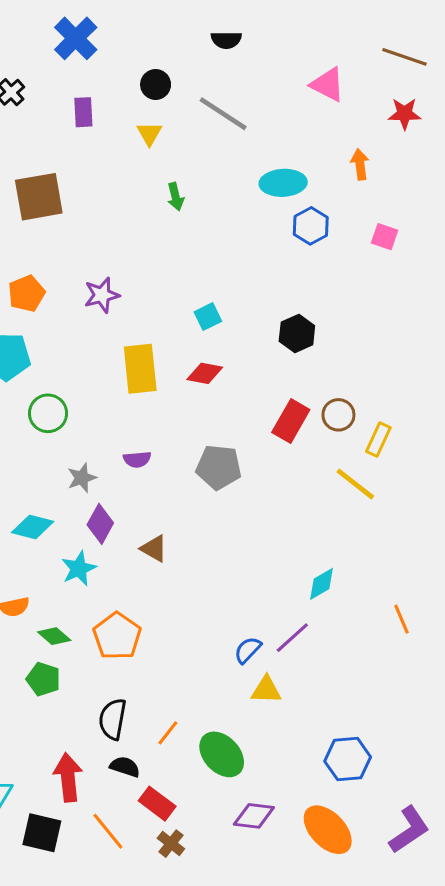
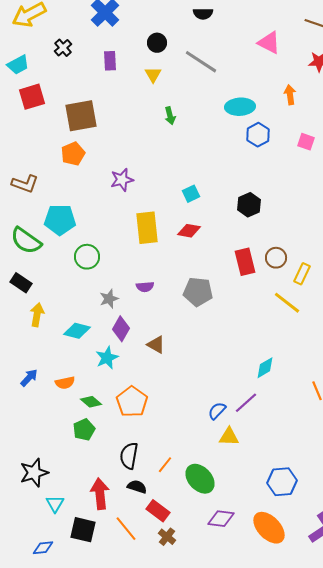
orange pentagon: (27, 293) -> (73, 154), moved
red rectangle: (291, 421) -> (245, 262), turned -44
green pentagon: (43, 679) -> (84, 430), turned 30

